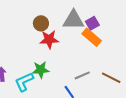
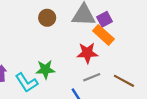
red star: (49, 39) -> (87, 53), moved
cyan L-shape: (24, 82) -> (27, 83), turned -100

